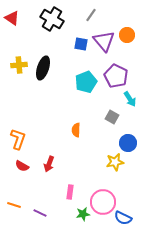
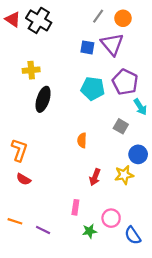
black cross: (52, 19) -> (39, 20), moved
orange circle: (127, 35) -> (123, 18), moved
yellow cross: (19, 65) -> (31, 70), moved
black ellipse: (43, 68) -> (43, 99), moved
cyan pentagon: (86, 82) -> (93, 88), turned 30
red arrow: (49, 164) -> (95, 177), moved
pink circle: (103, 202) -> (111, 218), size x0.7
blue semicircle: (123, 218) -> (133, 235), turned 30

